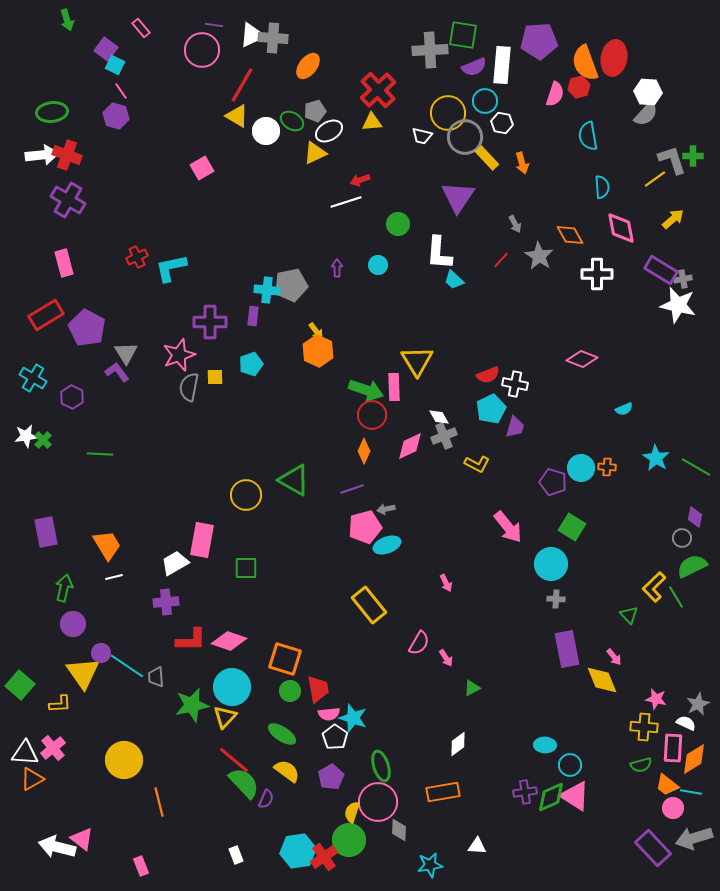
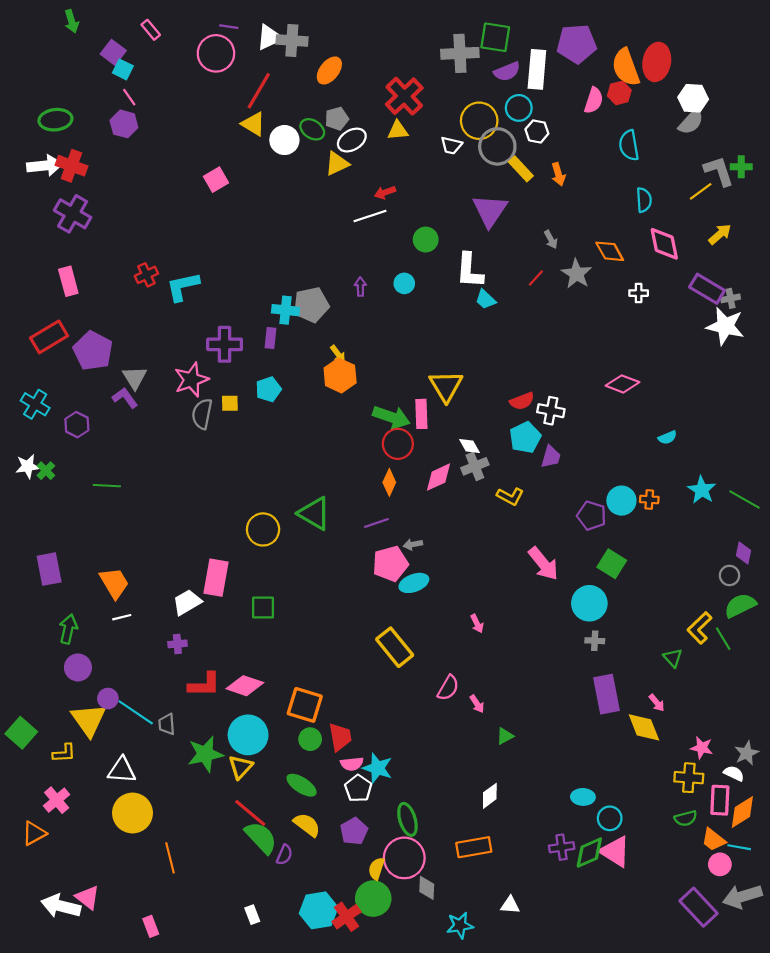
white cross: (597, 274) -> (639, 293), size x0.6
purple cross: (166, 602) -> (177, 644), size x0.7
white triangle: (25, 753) -> (122, 770), moved

